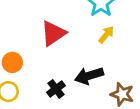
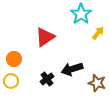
yellow arrow: (106, 35) -> (98, 33), moved

